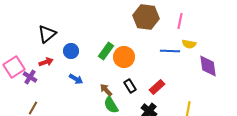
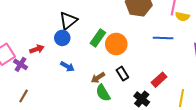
black triangle: (47, 34) -> (68, 21), moved
yellow semicircle: (189, 44) -> (182, 17), moved
red rectangle: (157, 87) -> (159, 80), moved
brown arrow: (106, 90) -> (98, 78), turned -80

